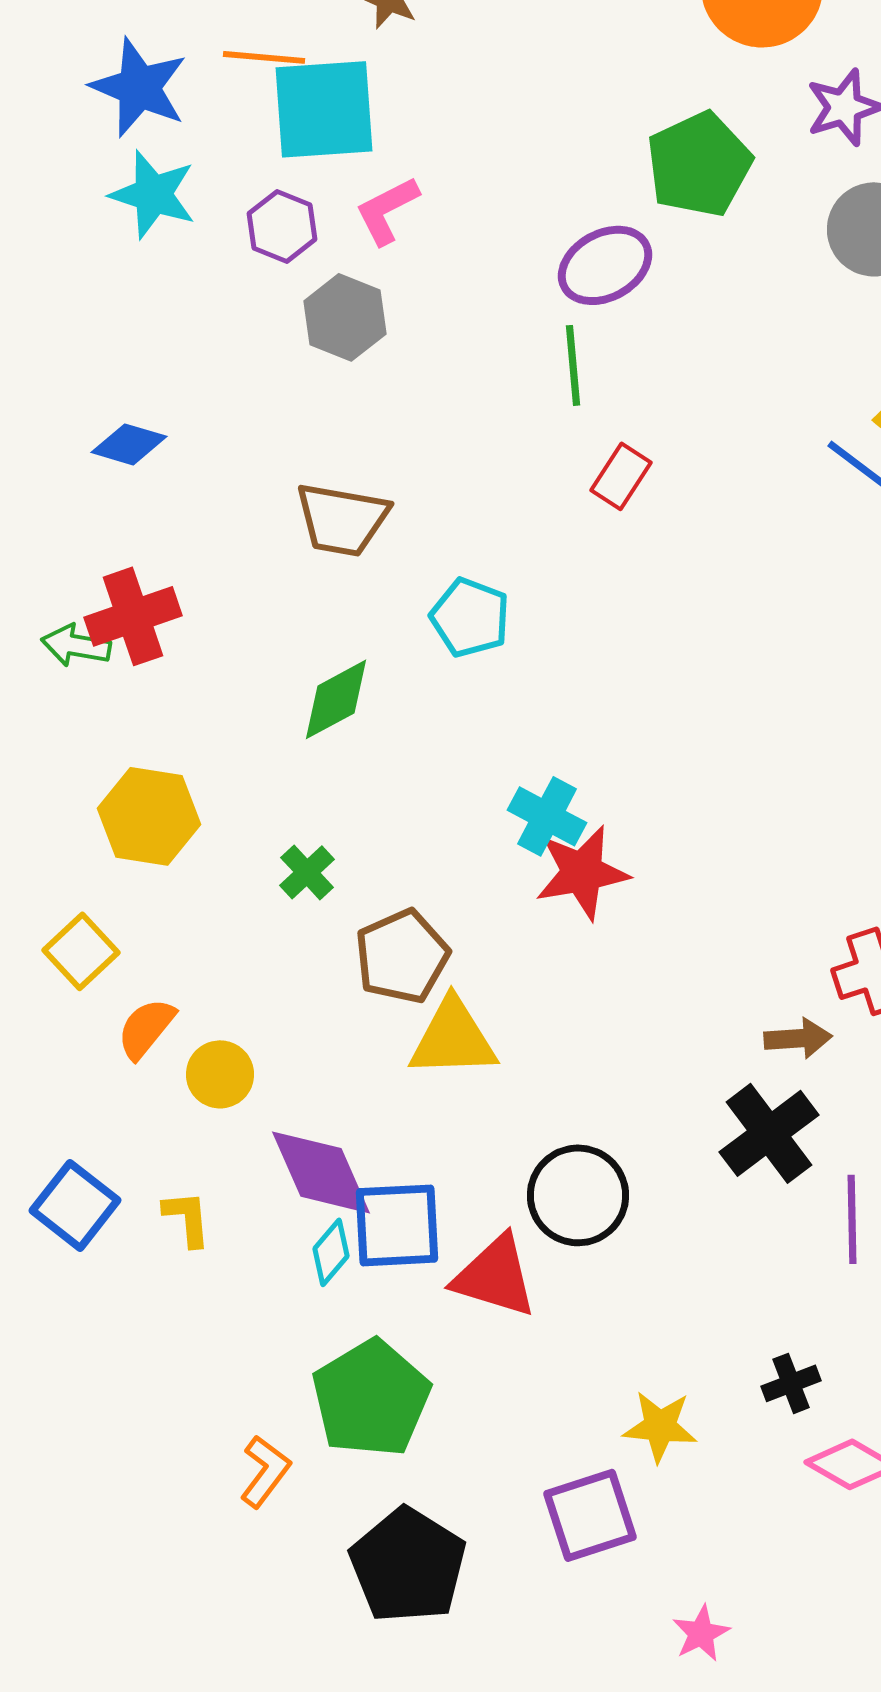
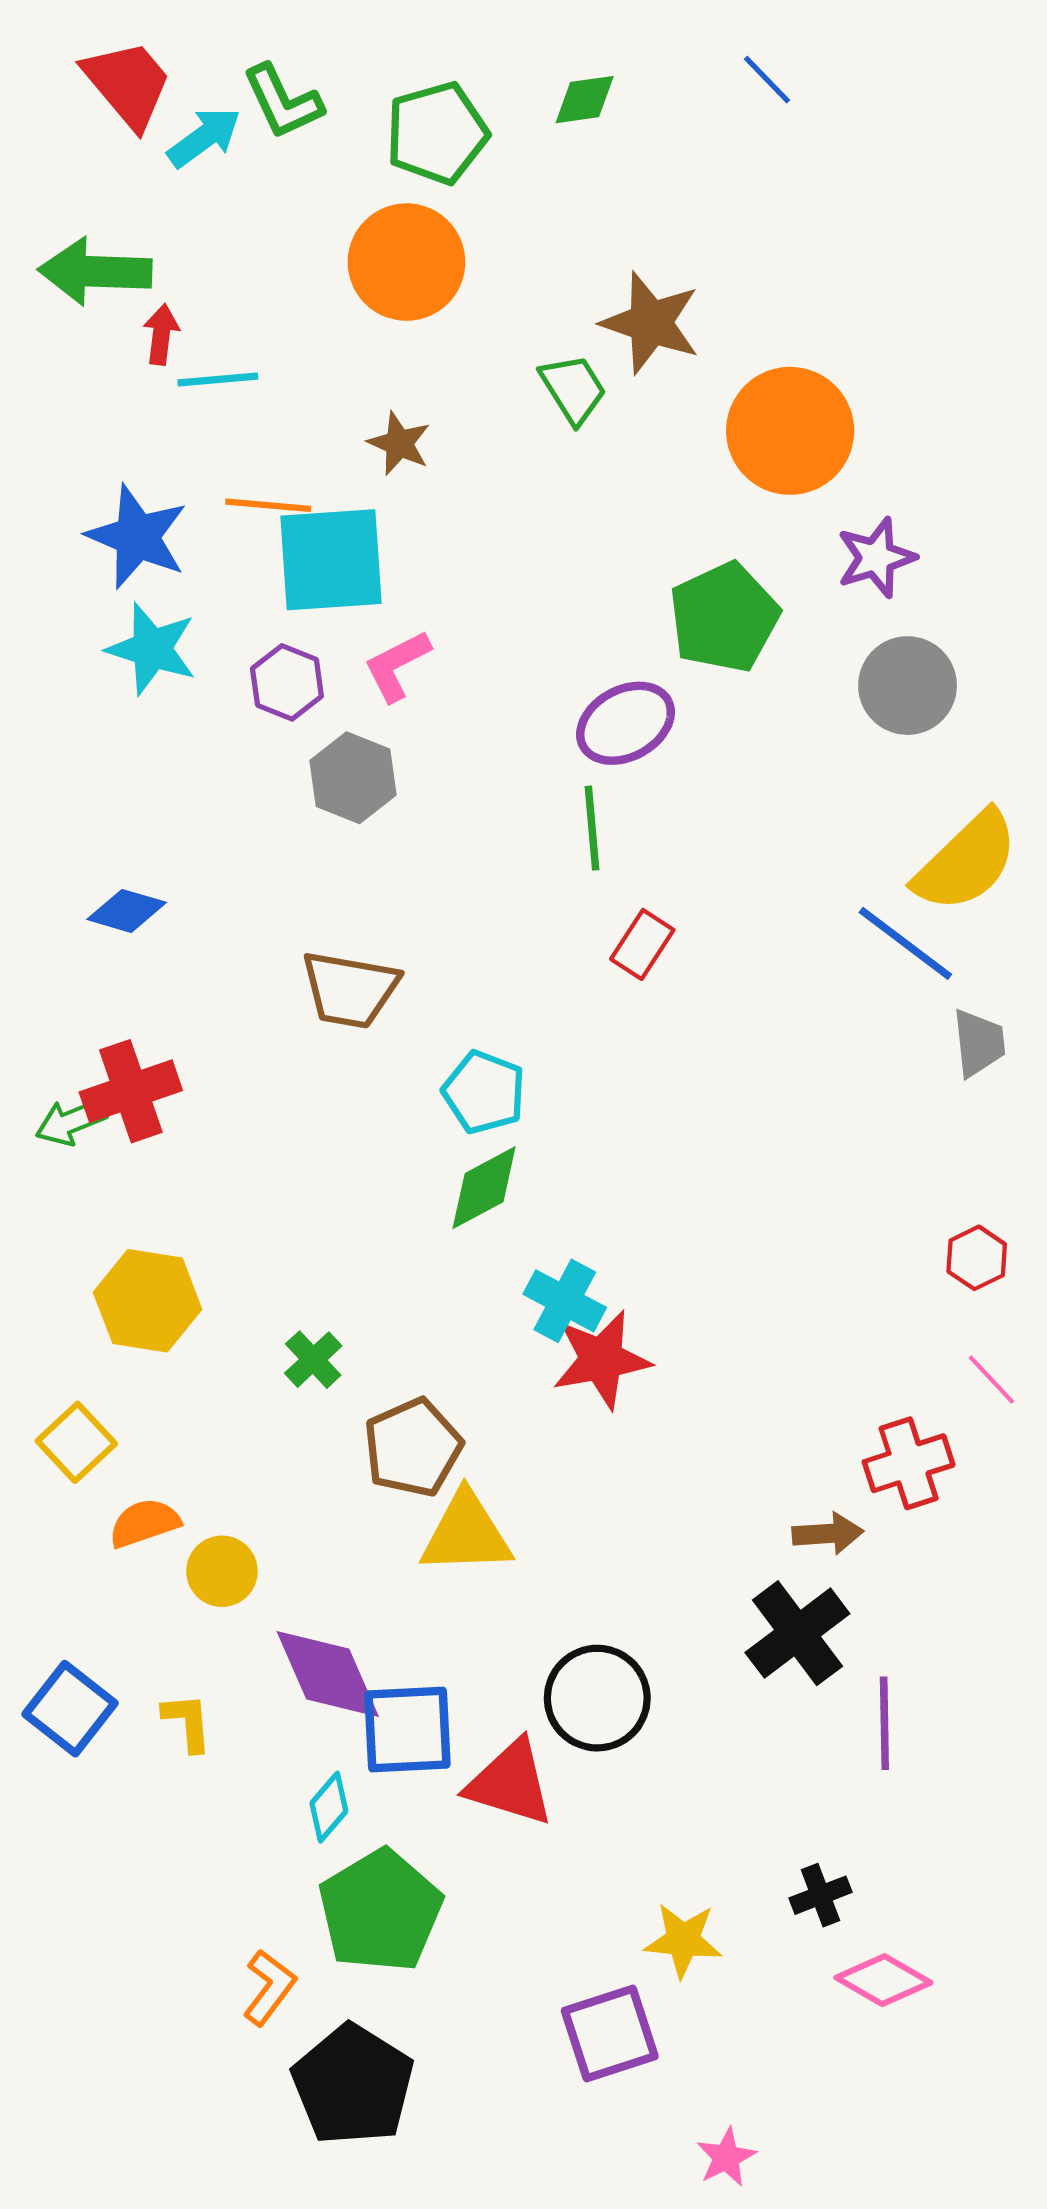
green arrow: (76, 645) -> (71, 1122), turned -32
green diamond: (336, 699) -> (484, 1188), moved
orange semicircle: (146, 1028) -> (144, 1523), turned 32
cyan diamond: (331, 1252) -> (329, 1807), moved
black pentagon: (408, 1565) -> (353, 2085), moved

